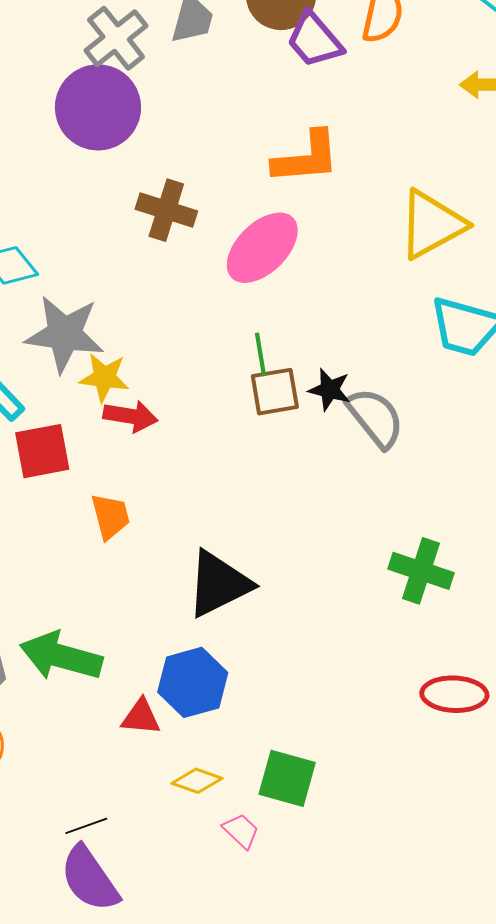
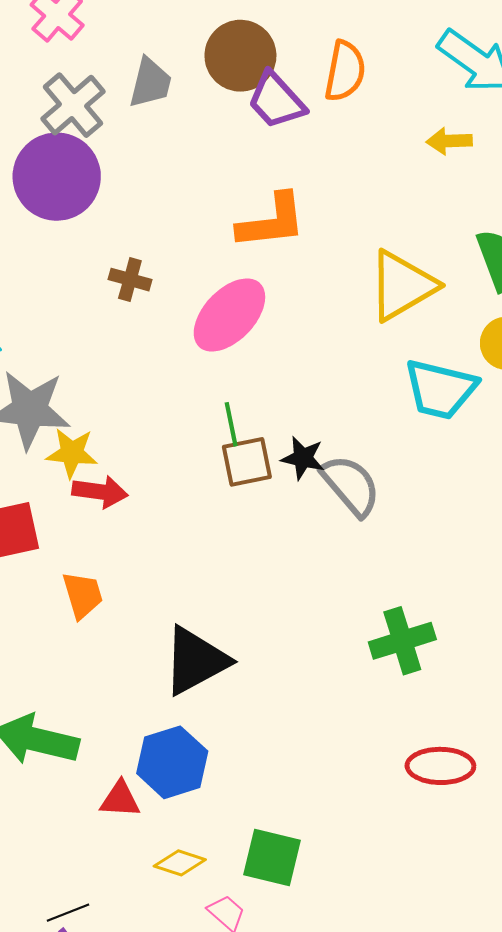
brown cross: (166, 210) -> (130, 280), size x0.7
green cross: (421, 571) -> (402, 641), turned -34

